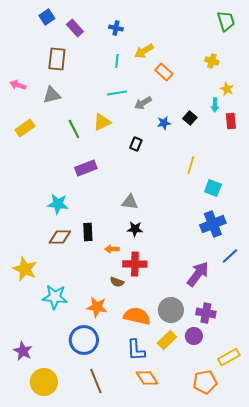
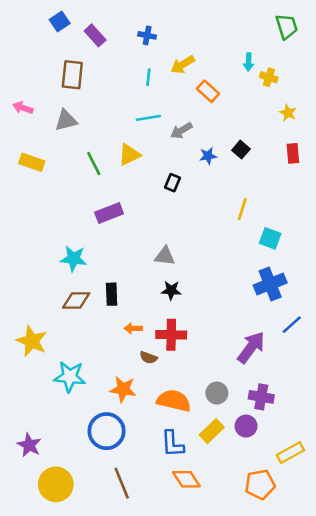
cyan arrow: (215, 105) -> (249, 62), moved
yellow rectangle: (25, 128) -> (32, 162), turned 54
orange arrow: (112, 249) -> (133, 328), moved
gray circle: (171, 310) -> (217, 393), size x0.7

